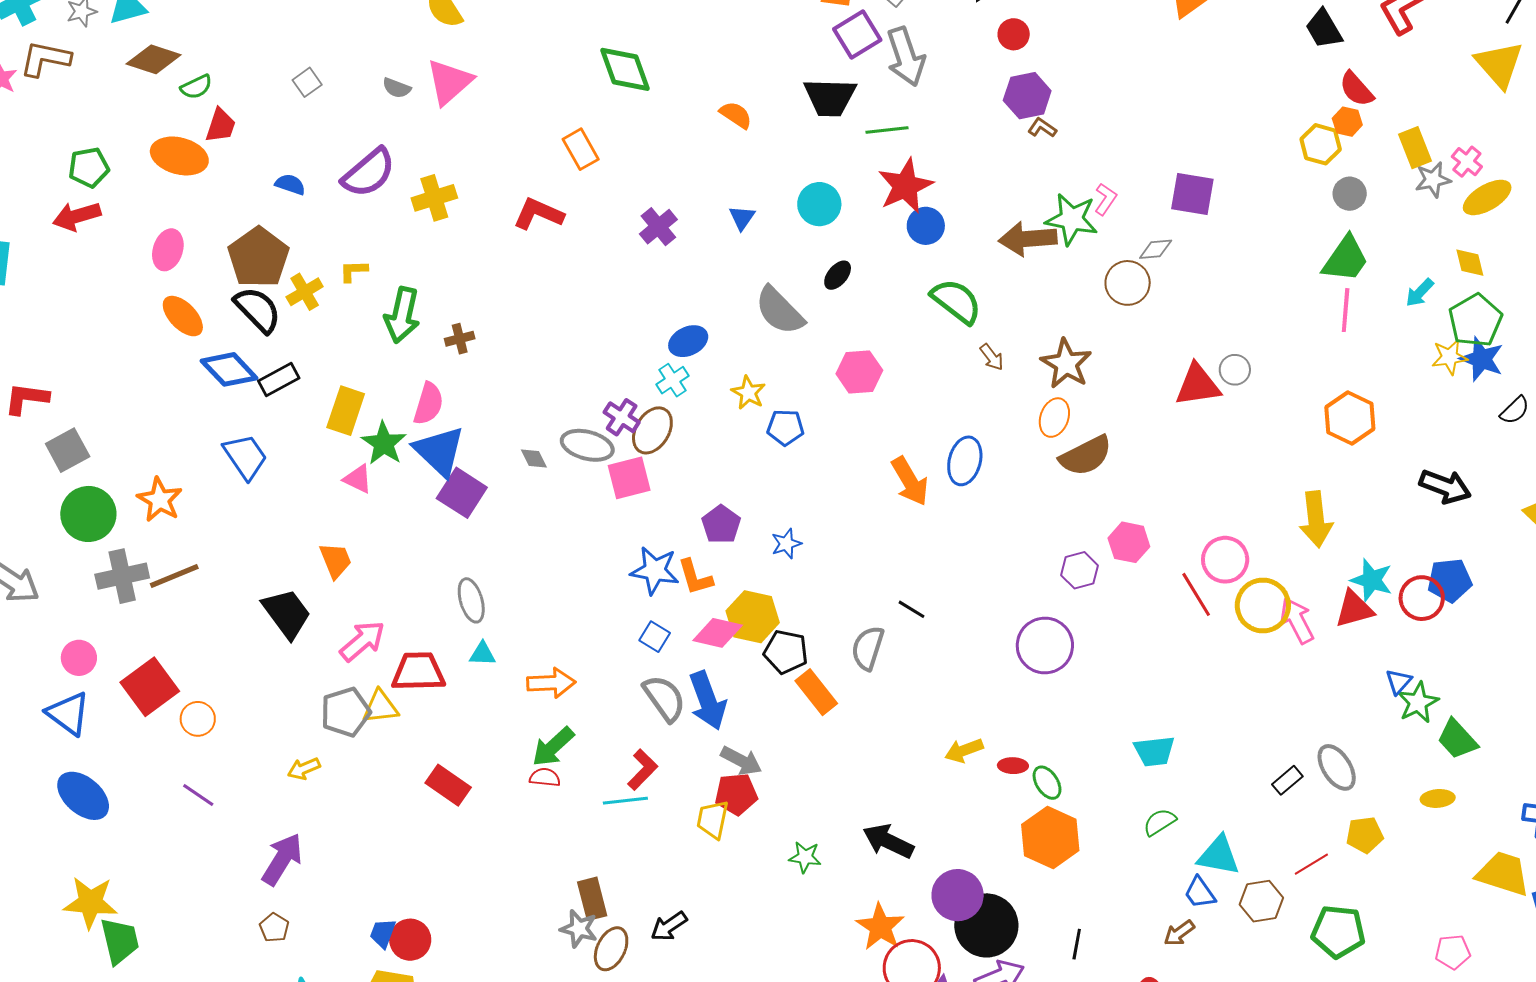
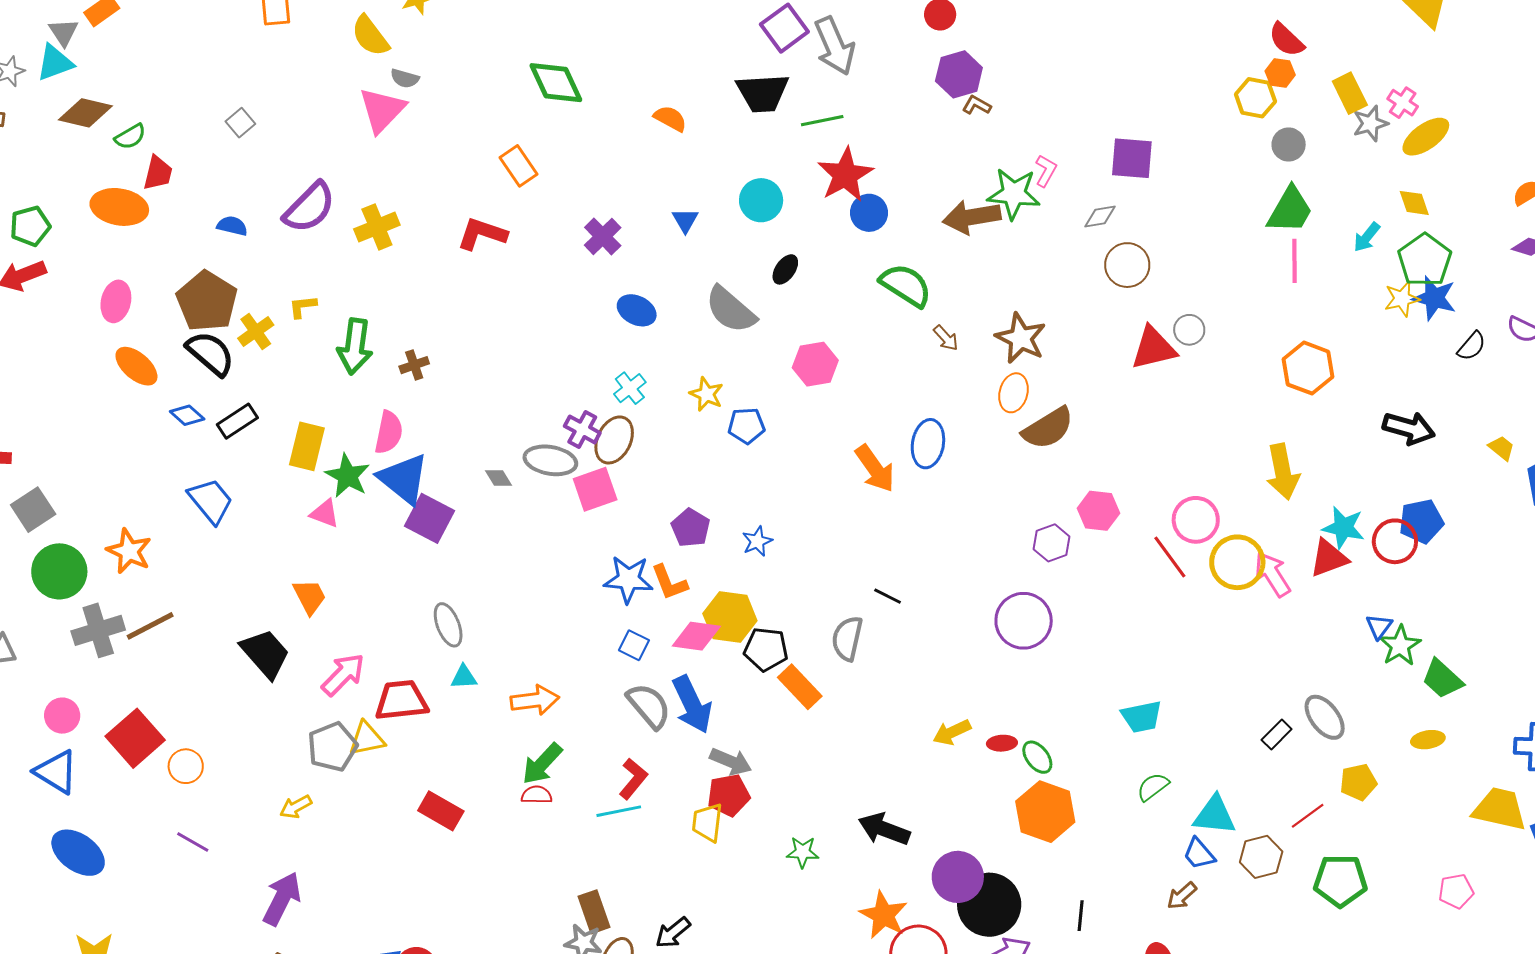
gray semicircle: (397, 88) -> (405, 78), moved
brown circle: (1128, 283) -> (1127, 265), moved
blue ellipse: (688, 341) -> (637, 310), moved, turned 57
blue diamond: (229, 369) -> (187, 415), size x0.6

